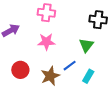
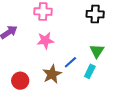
green triangle: (86, 45) -> (97, 51), moved
red circle: (20, 70) -> (20, 81), moved

